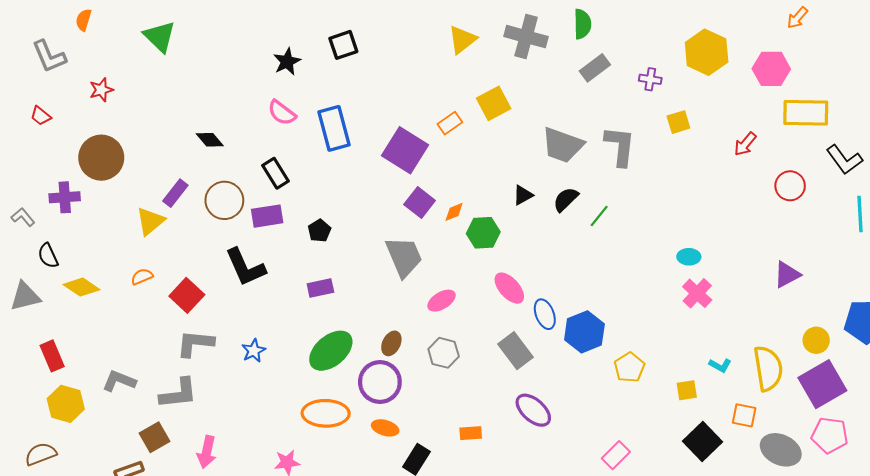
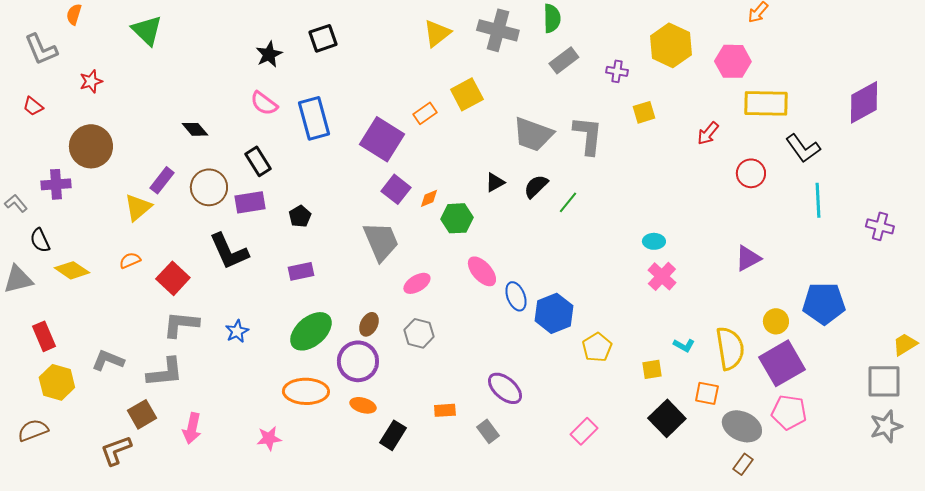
gray rectangle: (516, 351) -> (488, 431), moved, size x0.7

